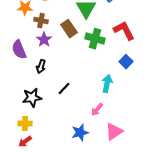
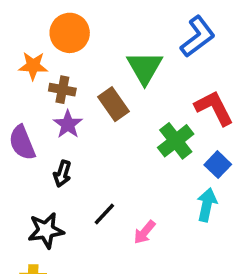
green cross: (95, 39) -> (176, 141), moved, turned 36
cyan arrow: (107, 84) -> (207, 205), moved
pink arrow: (97, 110) -> (145, 232), moved

